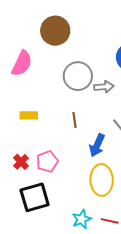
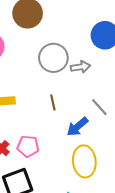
blue arrow: (97, 145) -> (77, 127), turned 30
pink pentagon: (47, 161) -> (28, 146), turned 30

